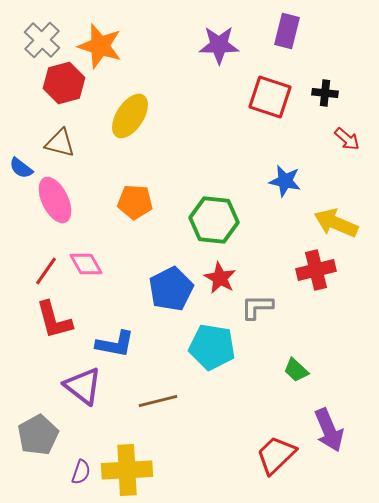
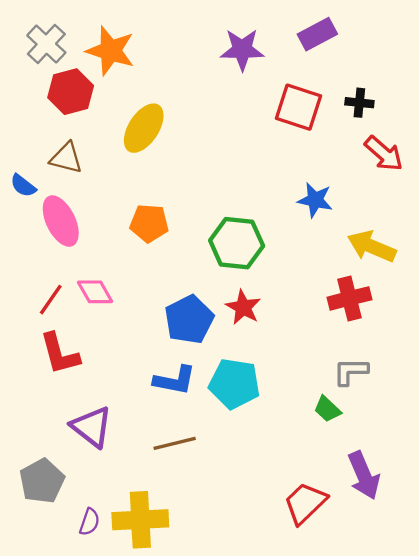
purple rectangle: (287, 31) -> (317, 34), turned 48
red arrow: (347, 139) -> (384, 154), size x1.4
gray L-shape: (257, 307) -> (351, 371), moved
blue L-shape: (115, 344) -> (175, 380), moved

